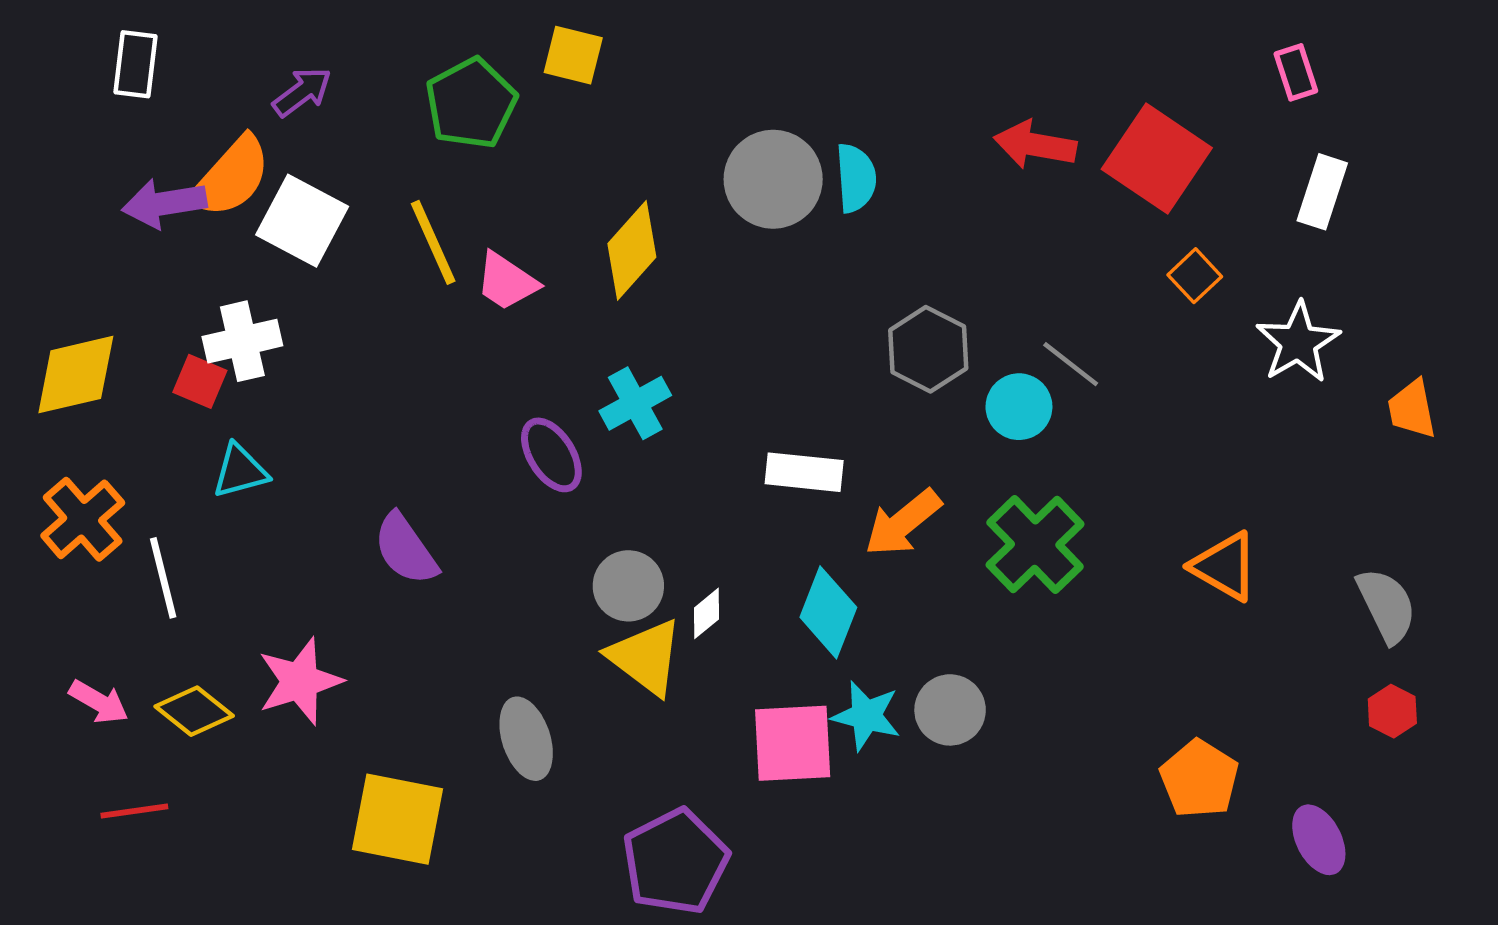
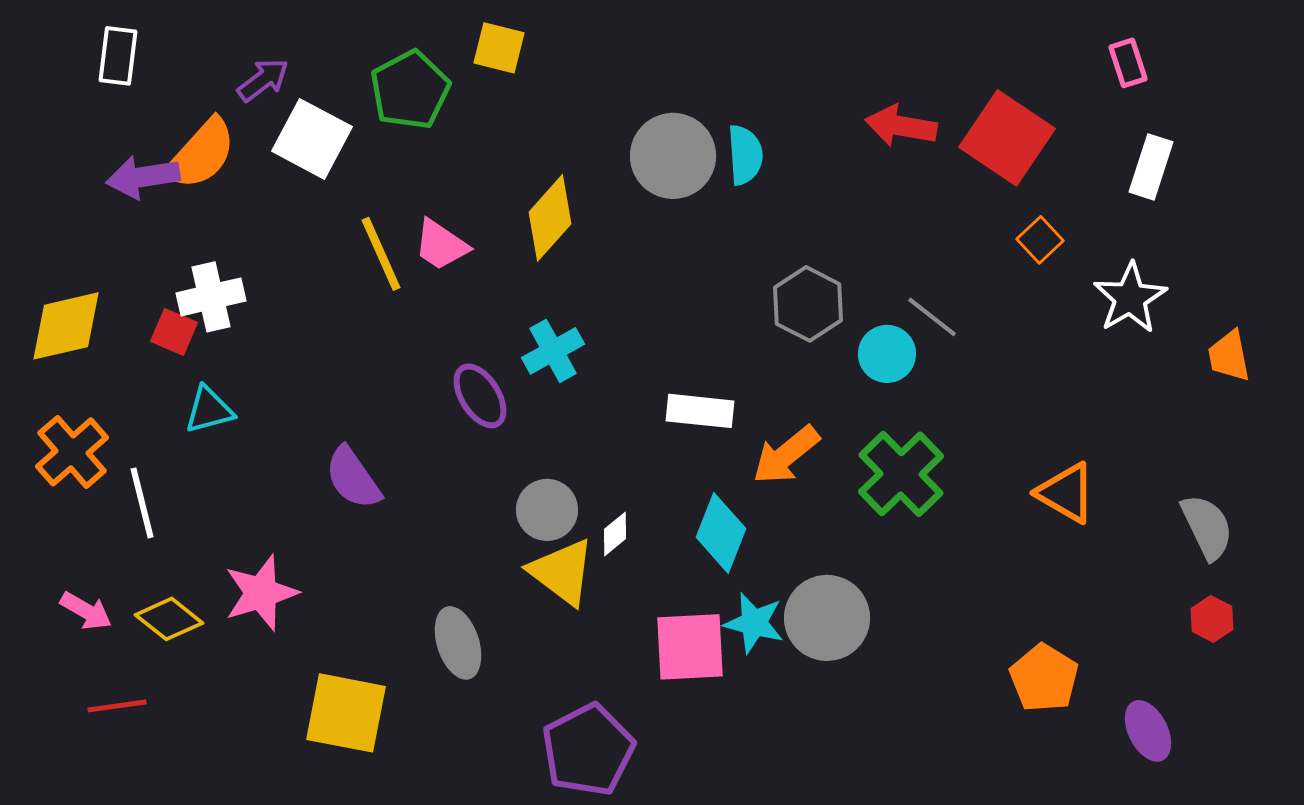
white square: (302, 221) -> (312, 139), moved
yellow line: (433, 242) -> (381, 254), moved
gray circle: (950, 710) -> (827, 618), size x1.4

